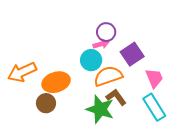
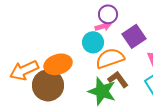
orange arrow: (22, 72) -> (24, 70), moved
brown circle: (46, 103) -> (48, 85), size x1.6

